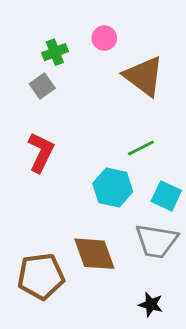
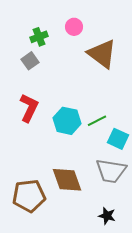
green line: (141, 148) -> (97, 121), moved
cyan hexagon: (113, 187) -> (67, 121), moved

